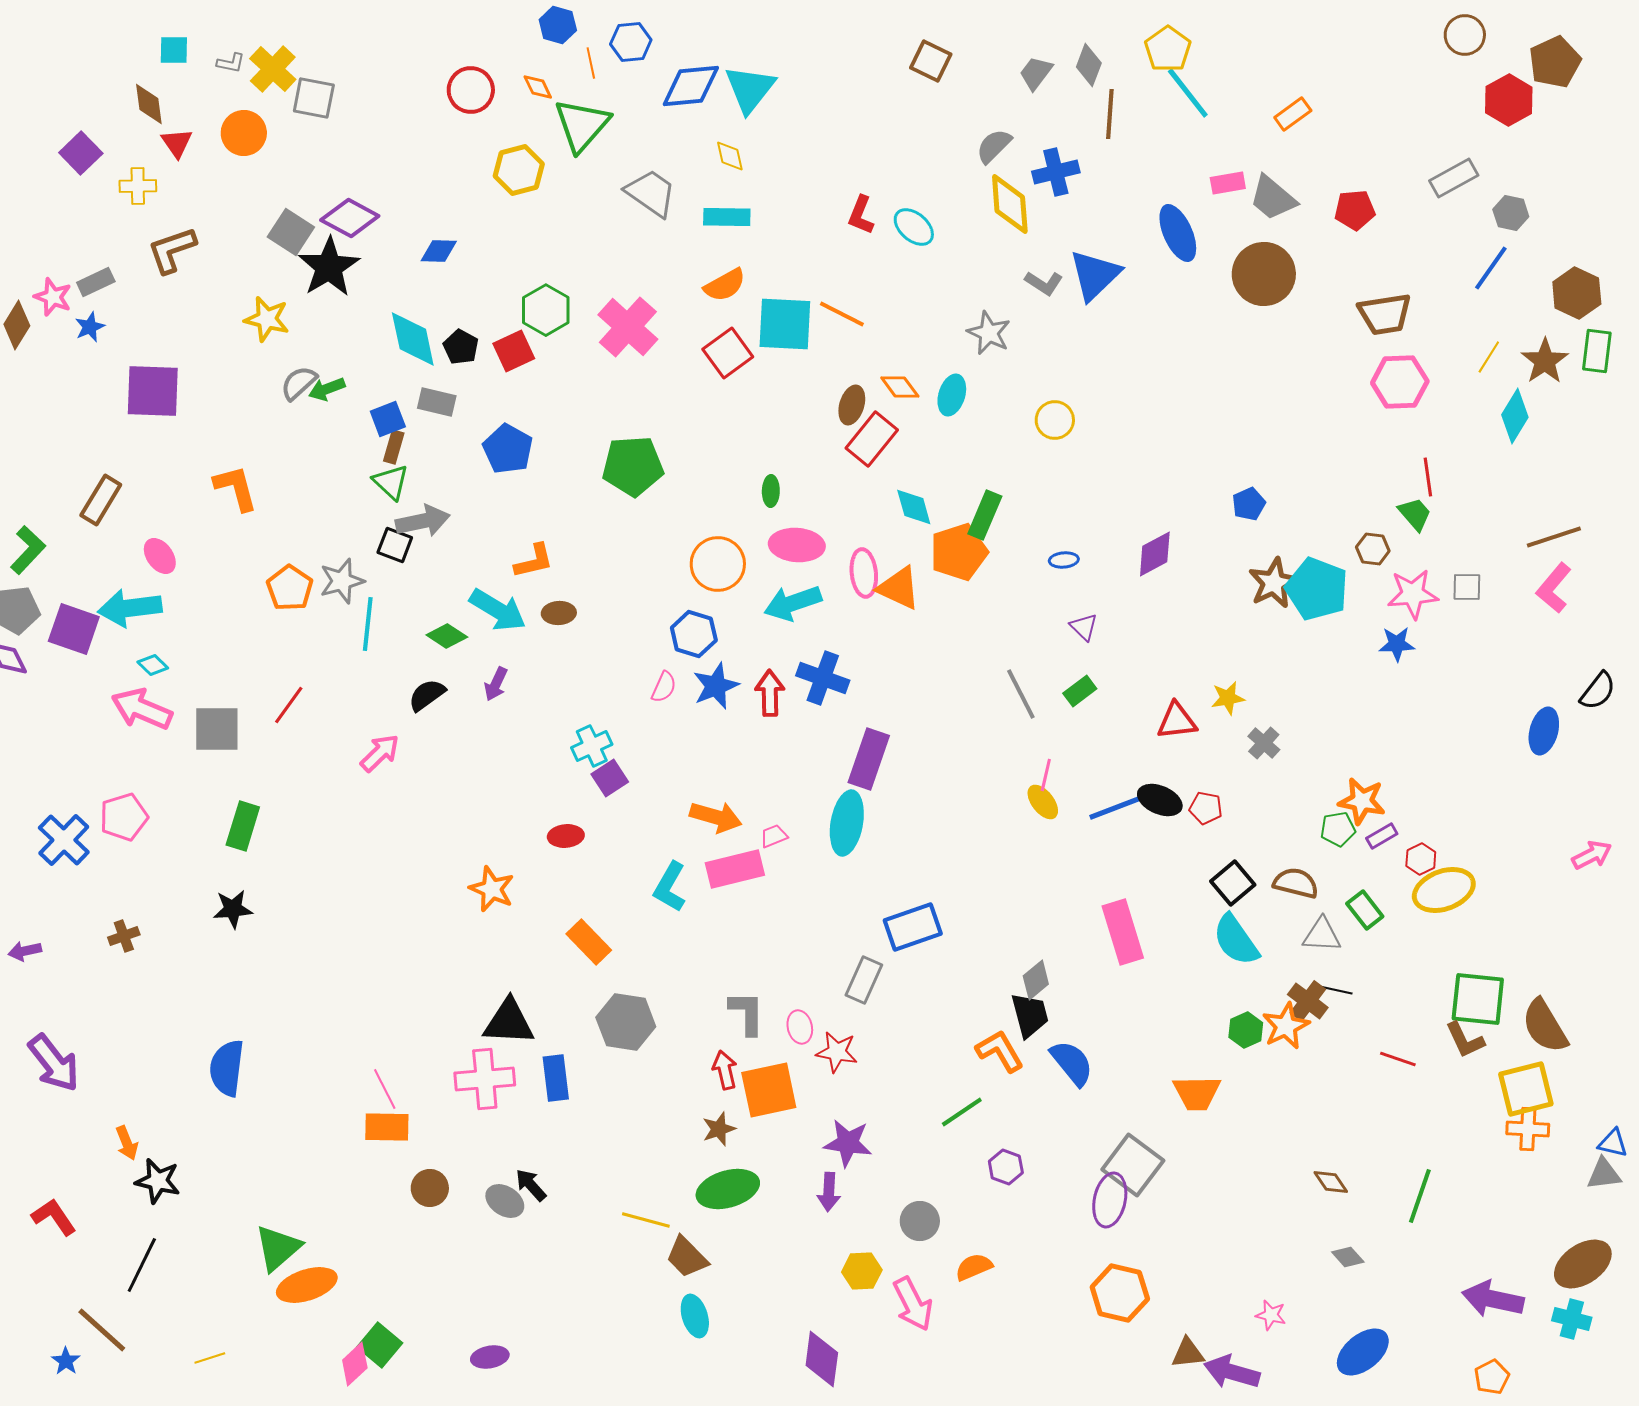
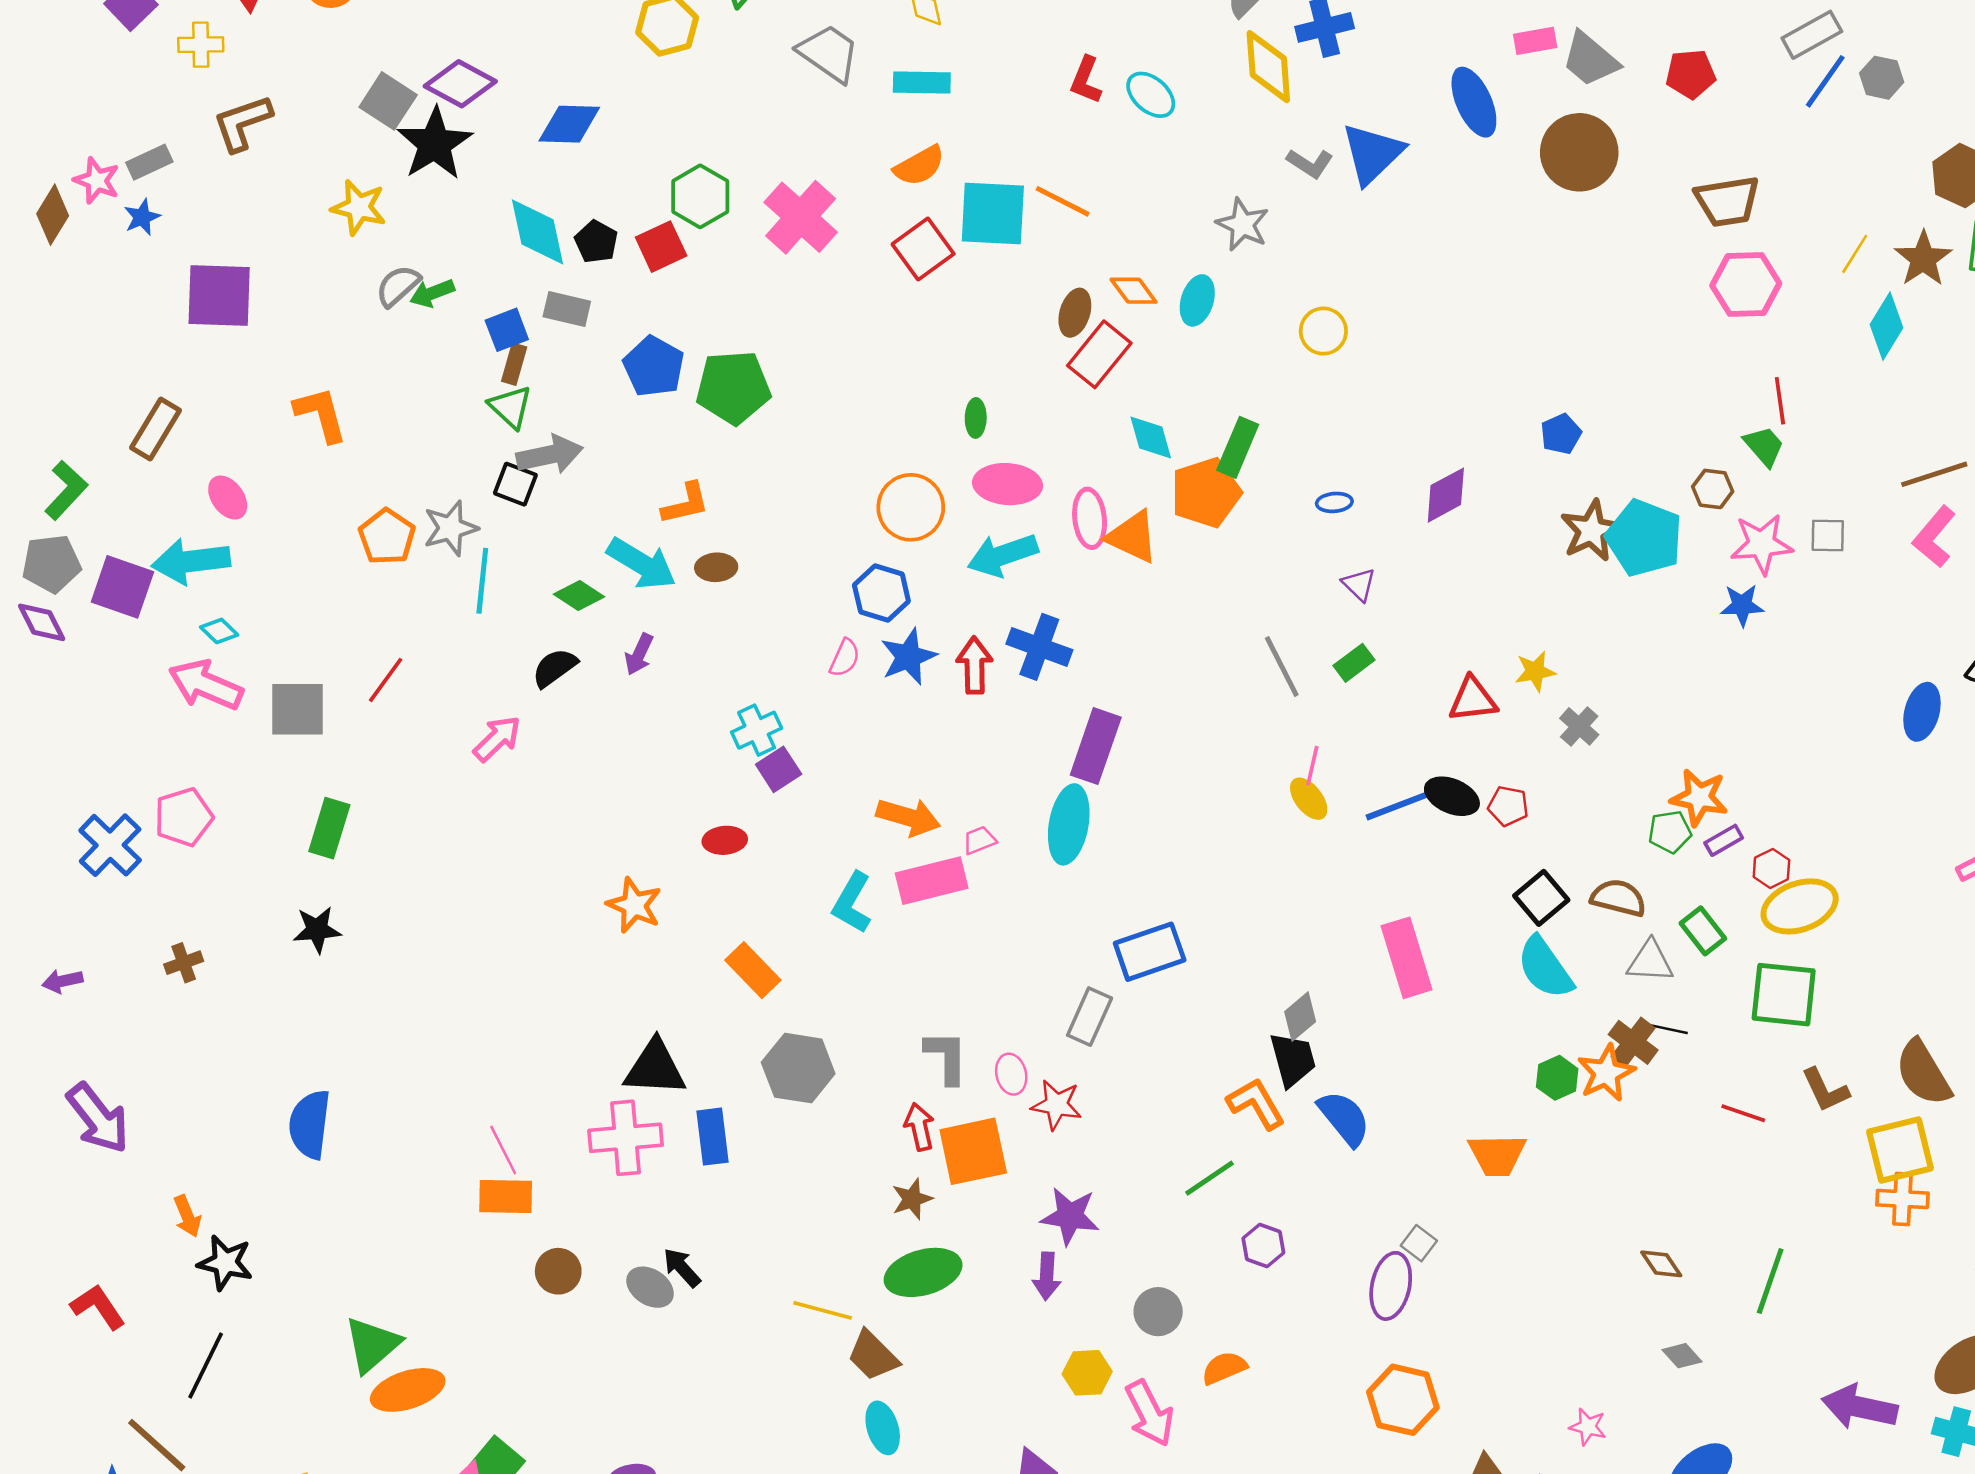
blue diamond: (439, 251) -> (569, 124), size x1.4
blue line: (1491, 268) -> (1825, 81), moved
green pentagon: (633, 466) -> (733, 387), moved
green square: (1478, 999) -> (1784, 995), moved
gray square: (1133, 1165) -> (1419, 1243), size x0.5

